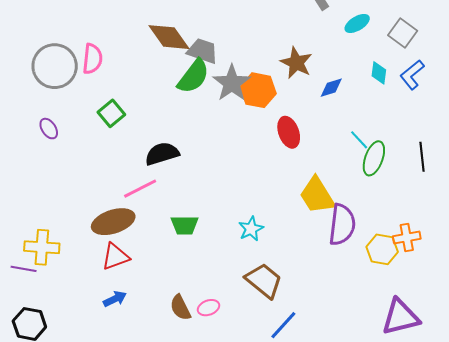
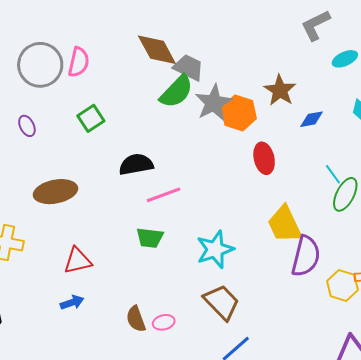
pink line: (140, 189) -> (164, 195), moved
brown ellipse: (113, 222) -> (55, 192), moved
cyan star: (251, 229) -> (215, 249), size x1.5

